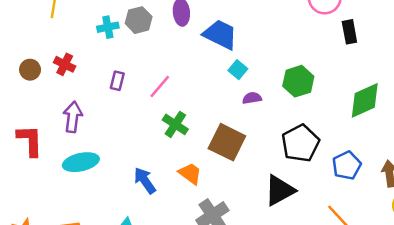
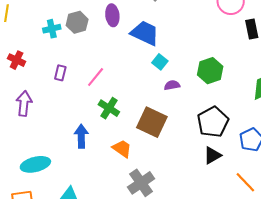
cyan ellipse: (81, 162) -> (35, 164), moved
blue arrow: (145, 180) -> (81, 136), moved, turned 35
black triangle: (280, 190) -> (212, 155), moved, size x0.7

